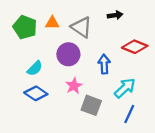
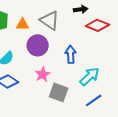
orange triangle: (52, 23) -> (23, 24), moved
red diamond: (135, 47) -> (98, 25), moved
blue line: (129, 114) -> (94, 100), turned 30

